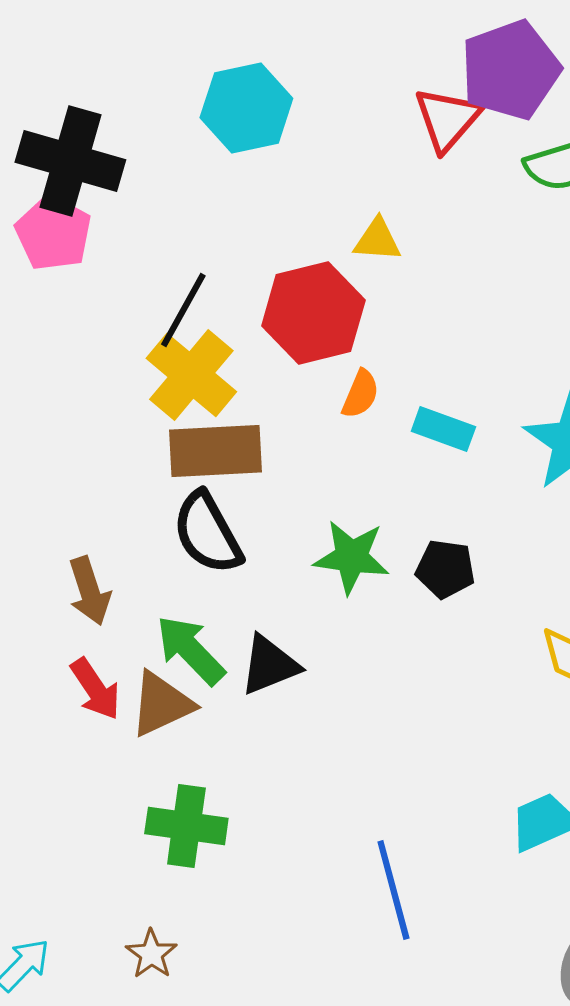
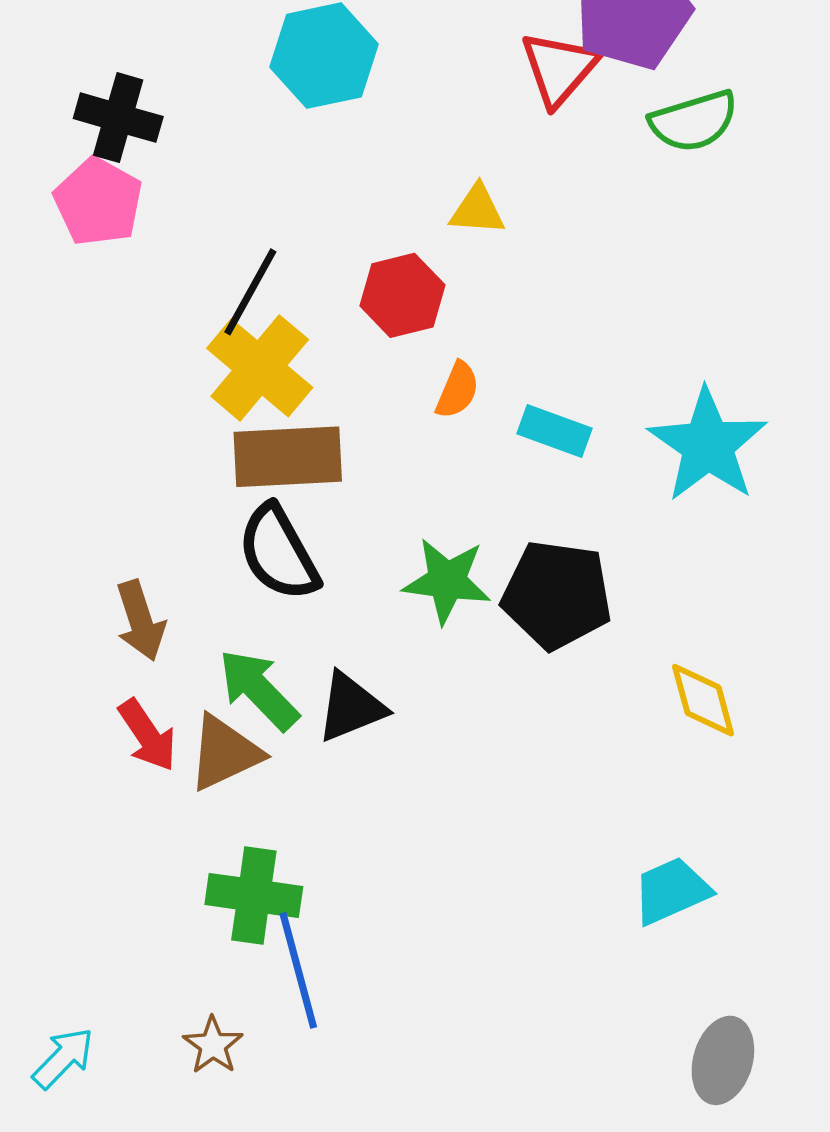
black cross: (70, 161) -> (118, 118), size x0.7
red hexagon: (313, 313) -> (402, 295), size x0.7
black pentagon: (445, 569) -> (557, 595), size x1.6
blue line: (393, 890) -> (298, 970), moved

